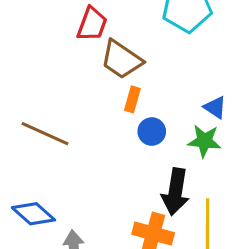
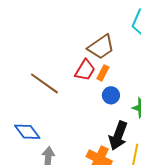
red trapezoid: (92, 24) -> (85, 70), moved
brown trapezoid: (121, 60) -> (101, 47), turned -80

